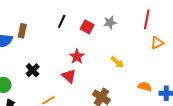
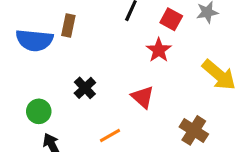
red star: (77, 57) -> (159, 50), moved
yellow arrow: (117, 62) -> (219, 75), size x1.6

